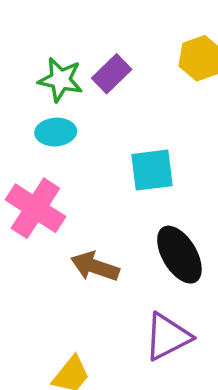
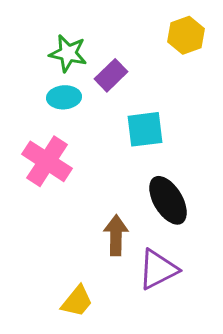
purple rectangle: (112, 74) -> (111, 75), moved
brown arrow: (95, 266) -> (116, 235), moved, turned 72

